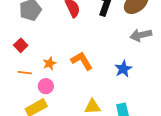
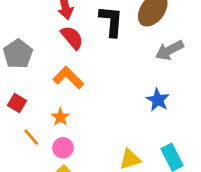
orange L-shape: (82, 61) -> (68, 78), moved
orange line: (25, 73) -> (31, 137), turned 56

